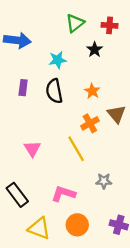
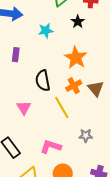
black semicircle: (54, 91) -> (43, 81), moved
orange star: (92, 91) -> (76, 58), size x1.6
brown triangle: (116, 114) -> (96, 89), moved

